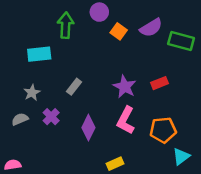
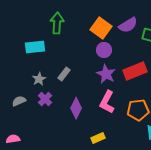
purple circle: (99, 12) -> (104, 50), moved
orange square: (119, 31) -> (101, 28), size x1.5
red rectangle: (159, 83) -> (135, 71), size x1.6
gray star: (32, 93) -> (39, 79), moved

